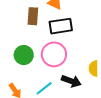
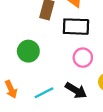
pink circle: (54, 54) -> (83, 58), moved, size x0.7

